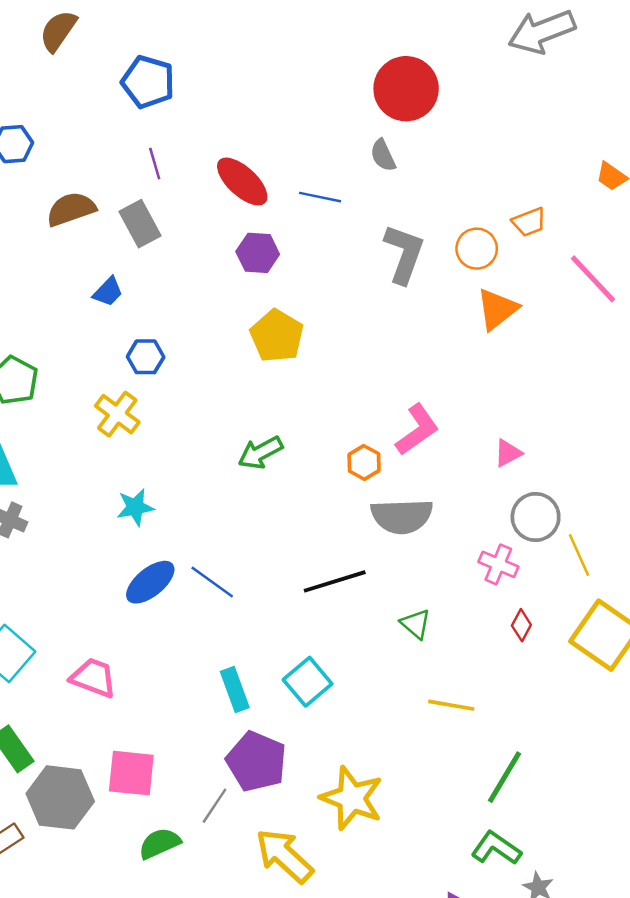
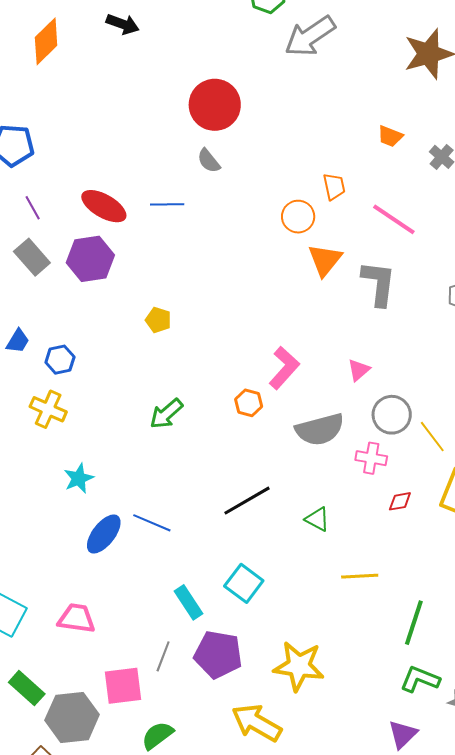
orange trapezoid: (529, 222) -> (334, 187), turned -68
purple hexagon: (258, 253) -> (90, 259), moved, size x1.4
gray L-shape: (404, 254) -> (379, 283), moved
blue trapezoid: (108, 292) -> (18, 341), moved
yellow pentagon: (277, 336) -> (158, 320), size x0.6
gray semicircle: (402, 516) -> (320, 429), moved
red diamond: (521, 625) -> (400, 501), turned 65
gray line: (215, 806) -> (163, 656), moved

